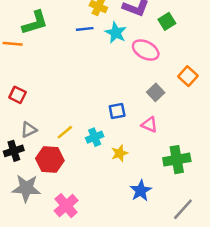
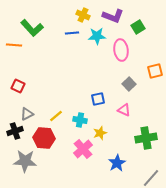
green L-shape: (35, 23) -> (32, 28), turned 65
cyan star: (116, 33) -> (97, 36), turned -30
pink ellipse: (146, 50) -> (121, 50), turned 55
orange square: (188, 76) -> (155, 71), turned 35
cyan cross: (95, 137) -> (80, 120), turned 32
pink cross: (66, 206) -> (83, 149), moved

